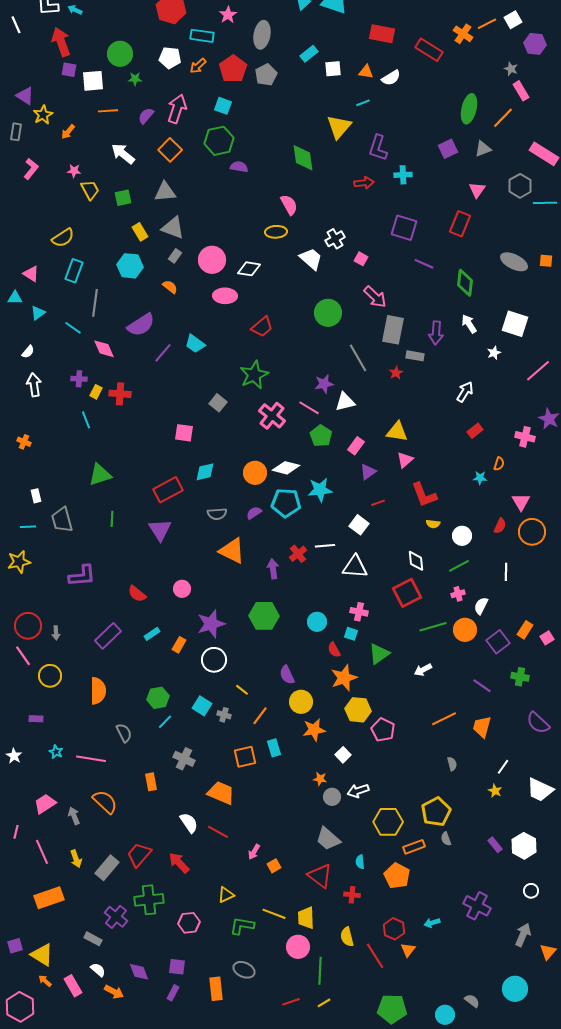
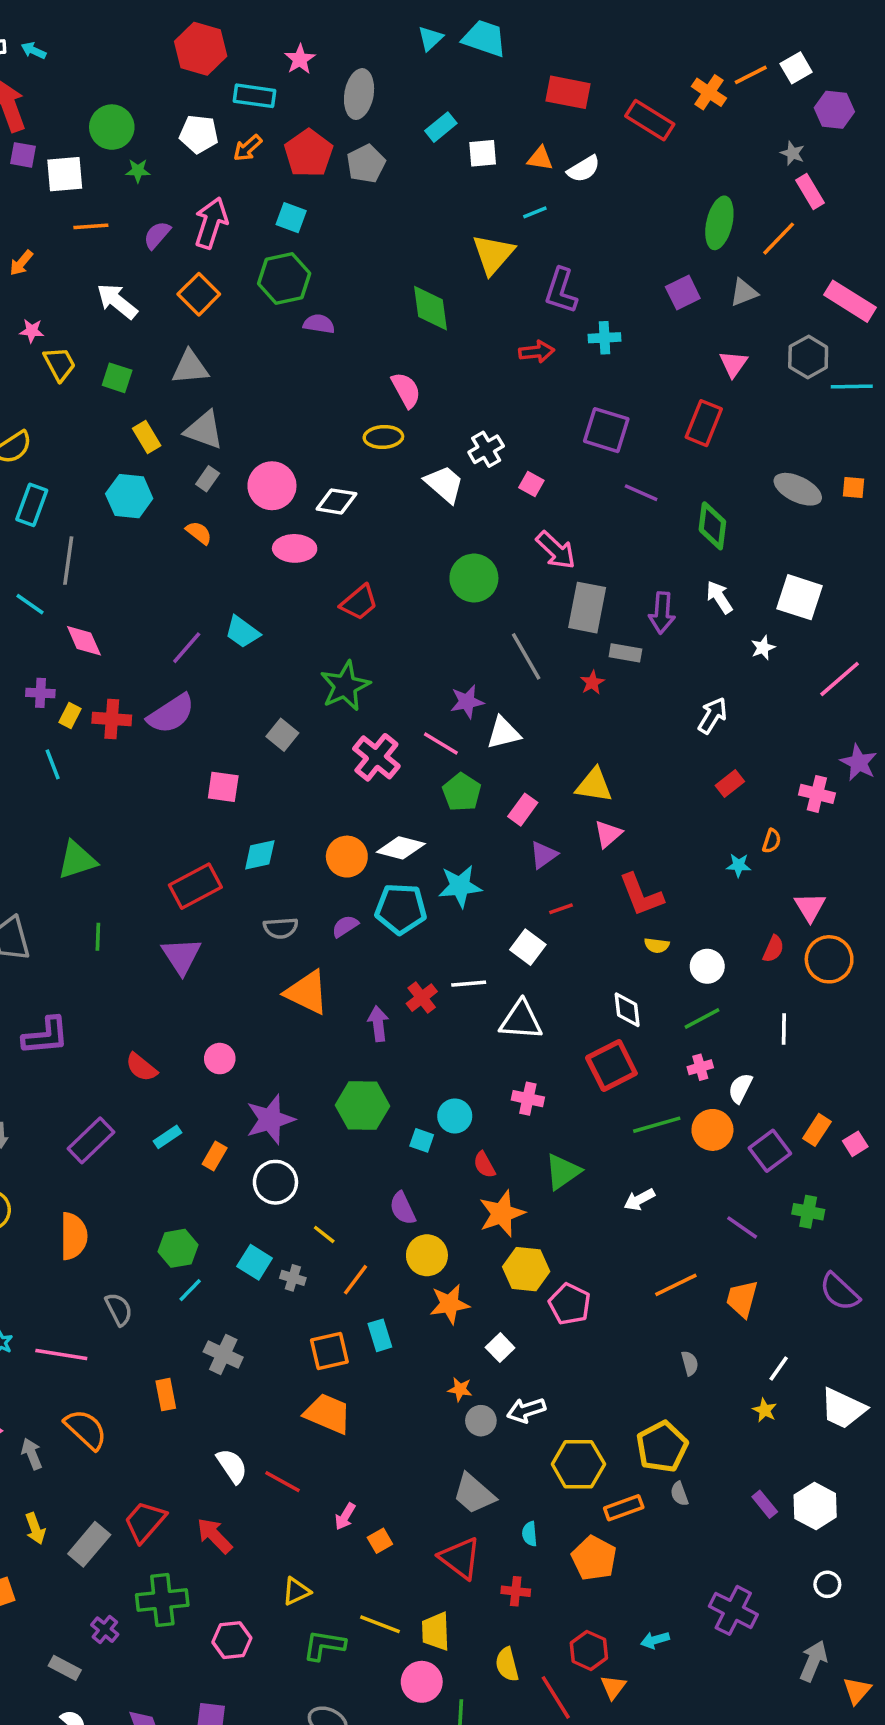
green square: (123, 198) -> (117, 378), turned 30
purple semicircle: (141, 325) -> (171, 714), moved
cyan square: (351, 634) -> (422, 1140), moved
orange trapezoid: (221, 793) -> (328, 1414), moved
purple cross: (116, 917) -> (105, 1630), size x0.7

